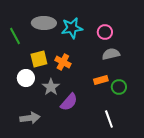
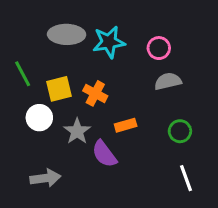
green line: (15, 36) -> (23, 74), moved
orange rectangle: (101, 80) -> (126, 125), moved
purple semicircle: (69, 102) -> (104, 154), turned 102
white line: (109, 119) -> (186, 178), moved

